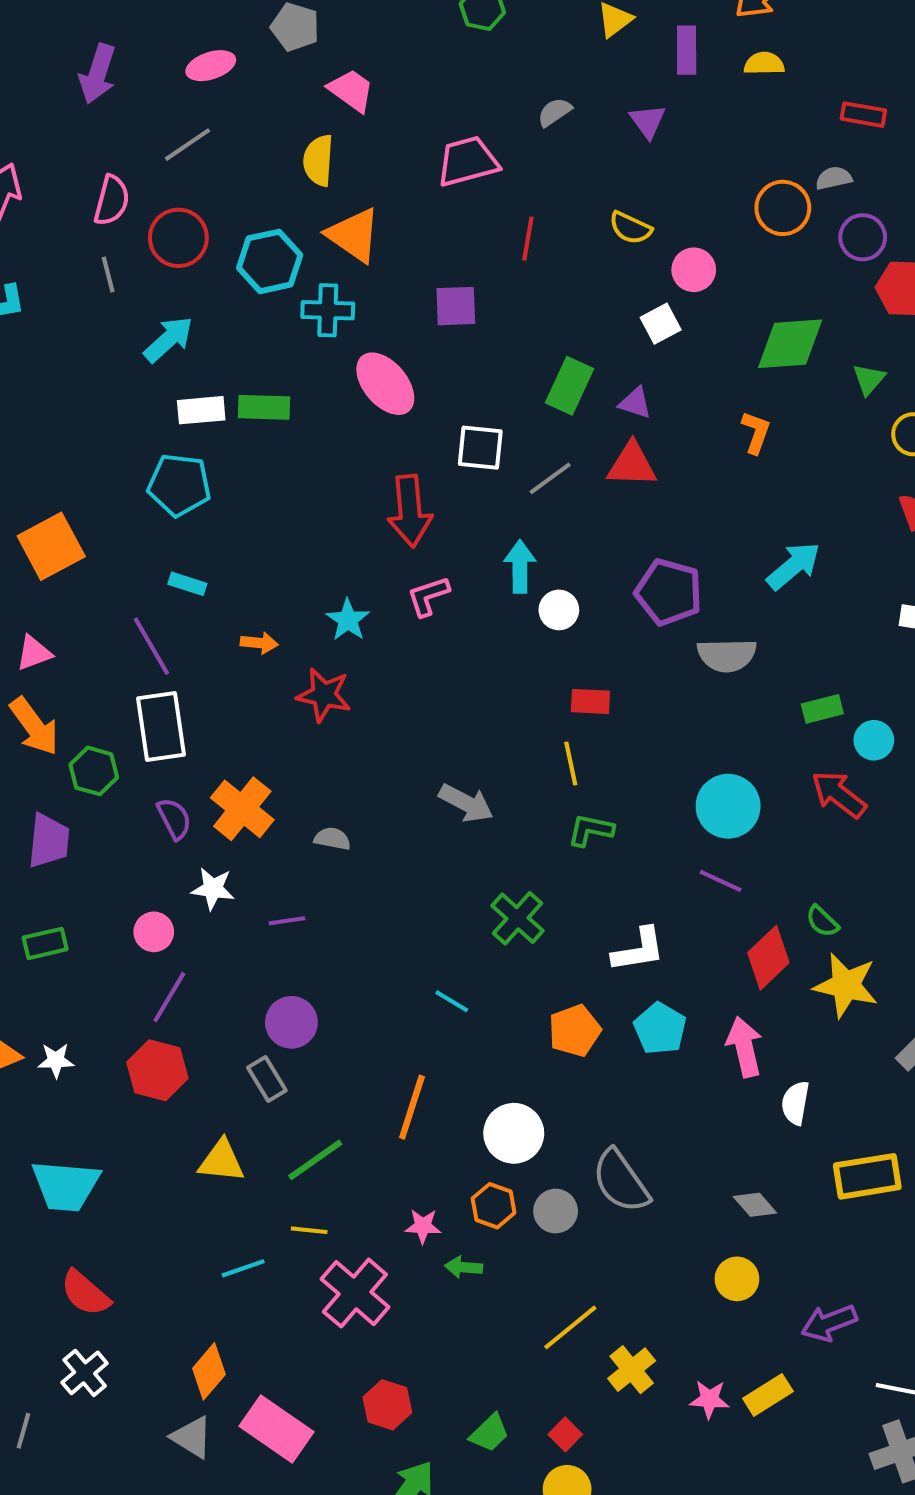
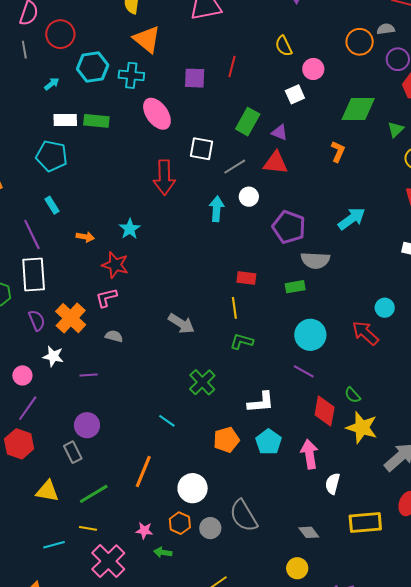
yellow semicircle: (630, 228) -> (284, 46), turned 35
red line: (528, 239) -> (232, 67), moved
cyan hexagon: (270, 261) -> (93, 67), moved
cyan arrow: (168, 339) -> (52, 84), size x0.6
cyan rectangle: (187, 584) -> (52, 205), turned 36
pink L-shape: (428, 596) -> (106, 298), moved
white circle: (559, 610) -> (249, 197), moved
green rectangle: (822, 709) -> (295, 287), moved
red diamond: (768, 958) -> (325, 411), turned -40

